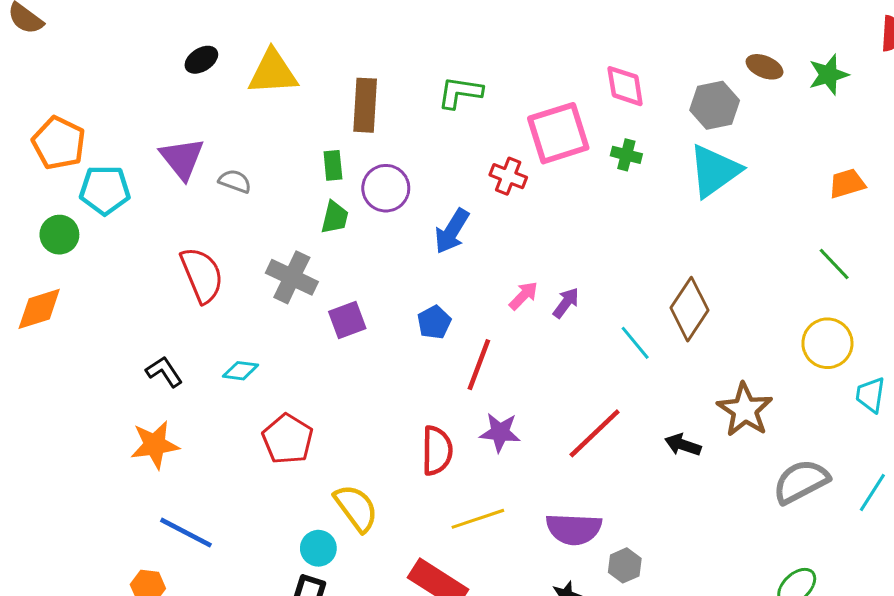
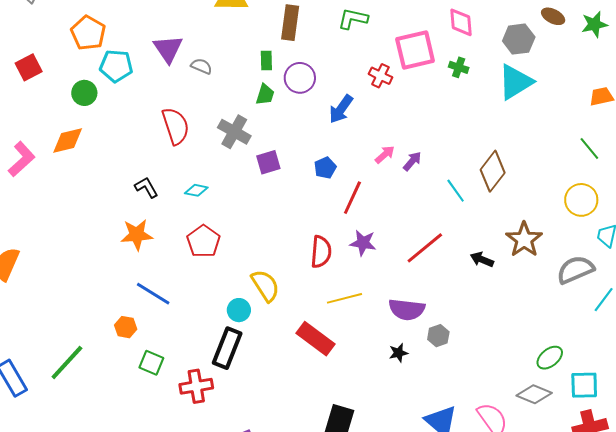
red pentagon: (288, 439) -> (203, 241), moved
gray semicircle: (801, 481) -> (575, 270), moved

